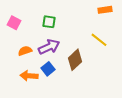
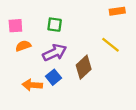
pink square: (14, 23) -> (15, 26), turned -32
orange semicircle: (25, 51) -> (23, 46), moved

